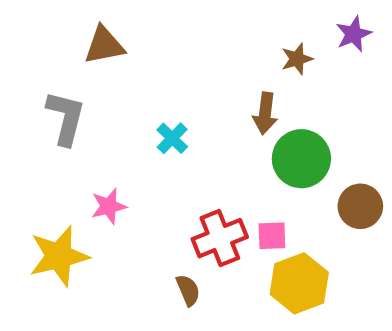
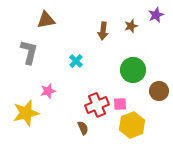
brown arrow: (265, 113) -> (103, 31), moved

